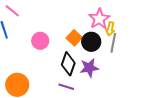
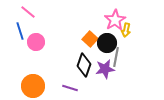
pink circle: (40, 41) -> (36, 42), moved
gray line: (113, 43) -> (116, 57), moved
purple line: (66, 87) -> (70, 88), moved

